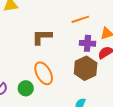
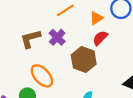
purple cross: (87, 43) -> (57, 37), moved, turned -35

